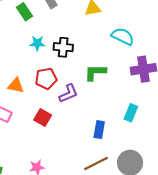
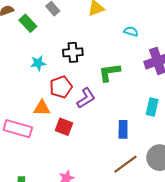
cyan semicircle: (123, 36) -> (131, 31), size x0.6
cyan star: (37, 43) -> (38, 63), moved
orange triangle: (16, 86) -> (42, 108), moved

